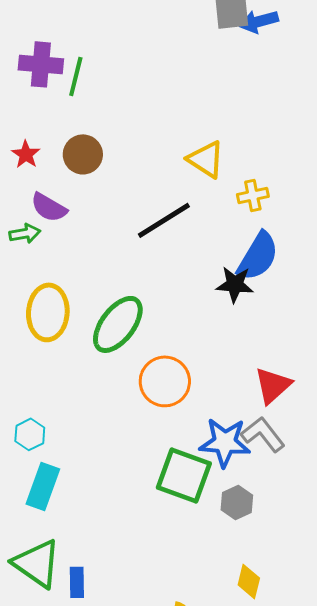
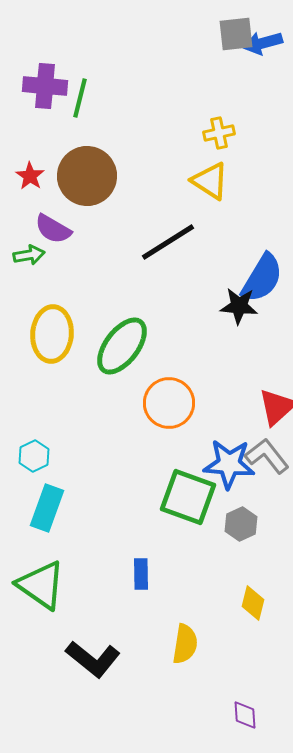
brown circle: (83, 154) -> (87, 176), size x1.5
yellow cross: (253, 195) -> (219, 133), moved
blue rectangle: (77, 582) -> (141, 574), moved

